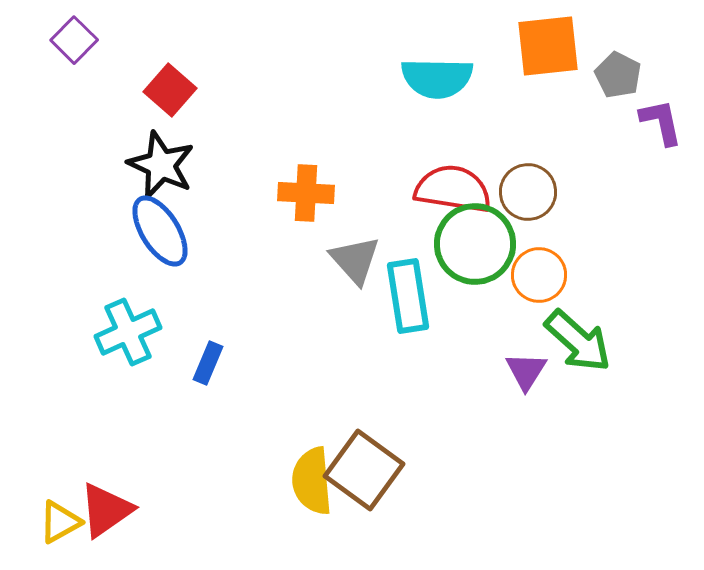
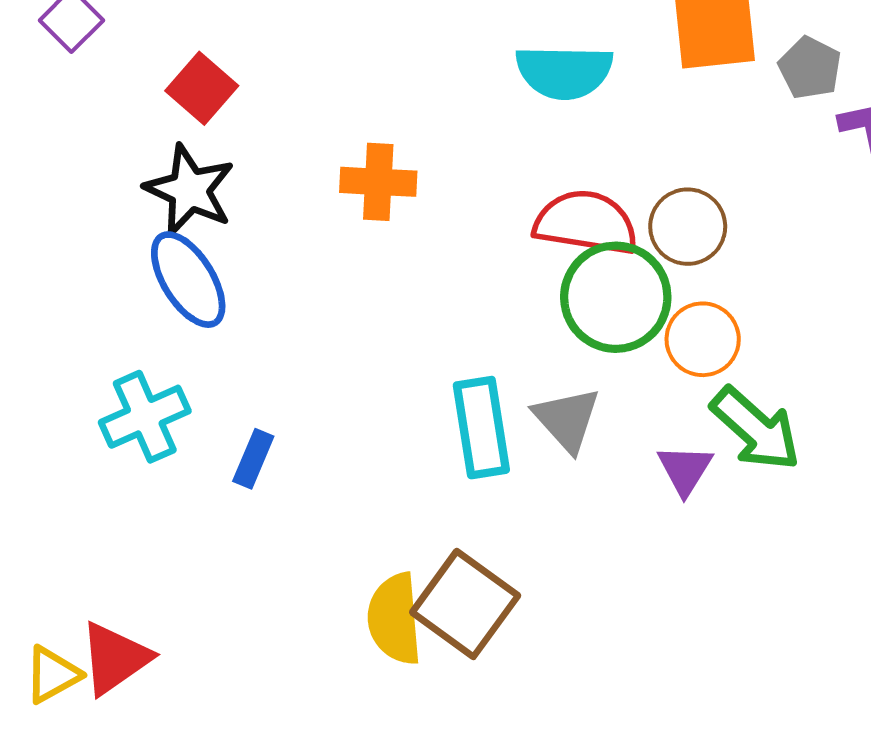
orange cross: (306, 193) -> (378, 182), moved
gray triangle: (355, 260) -> (567, 419), moved
cyan rectangle: (408, 296) -> (481, 428), moved

